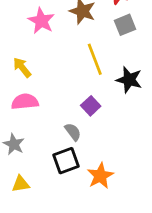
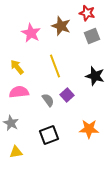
yellow line: (95, 59) -> (55, 66), moved
gray semicircle: (73, 132) -> (48, 100), moved
orange star: (100, 176) -> (89, 129), moved, turned 30

